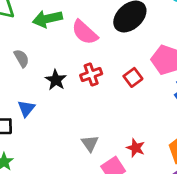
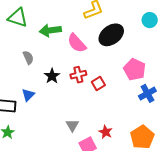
red square: (133, 77) -> (98, 84), moved

